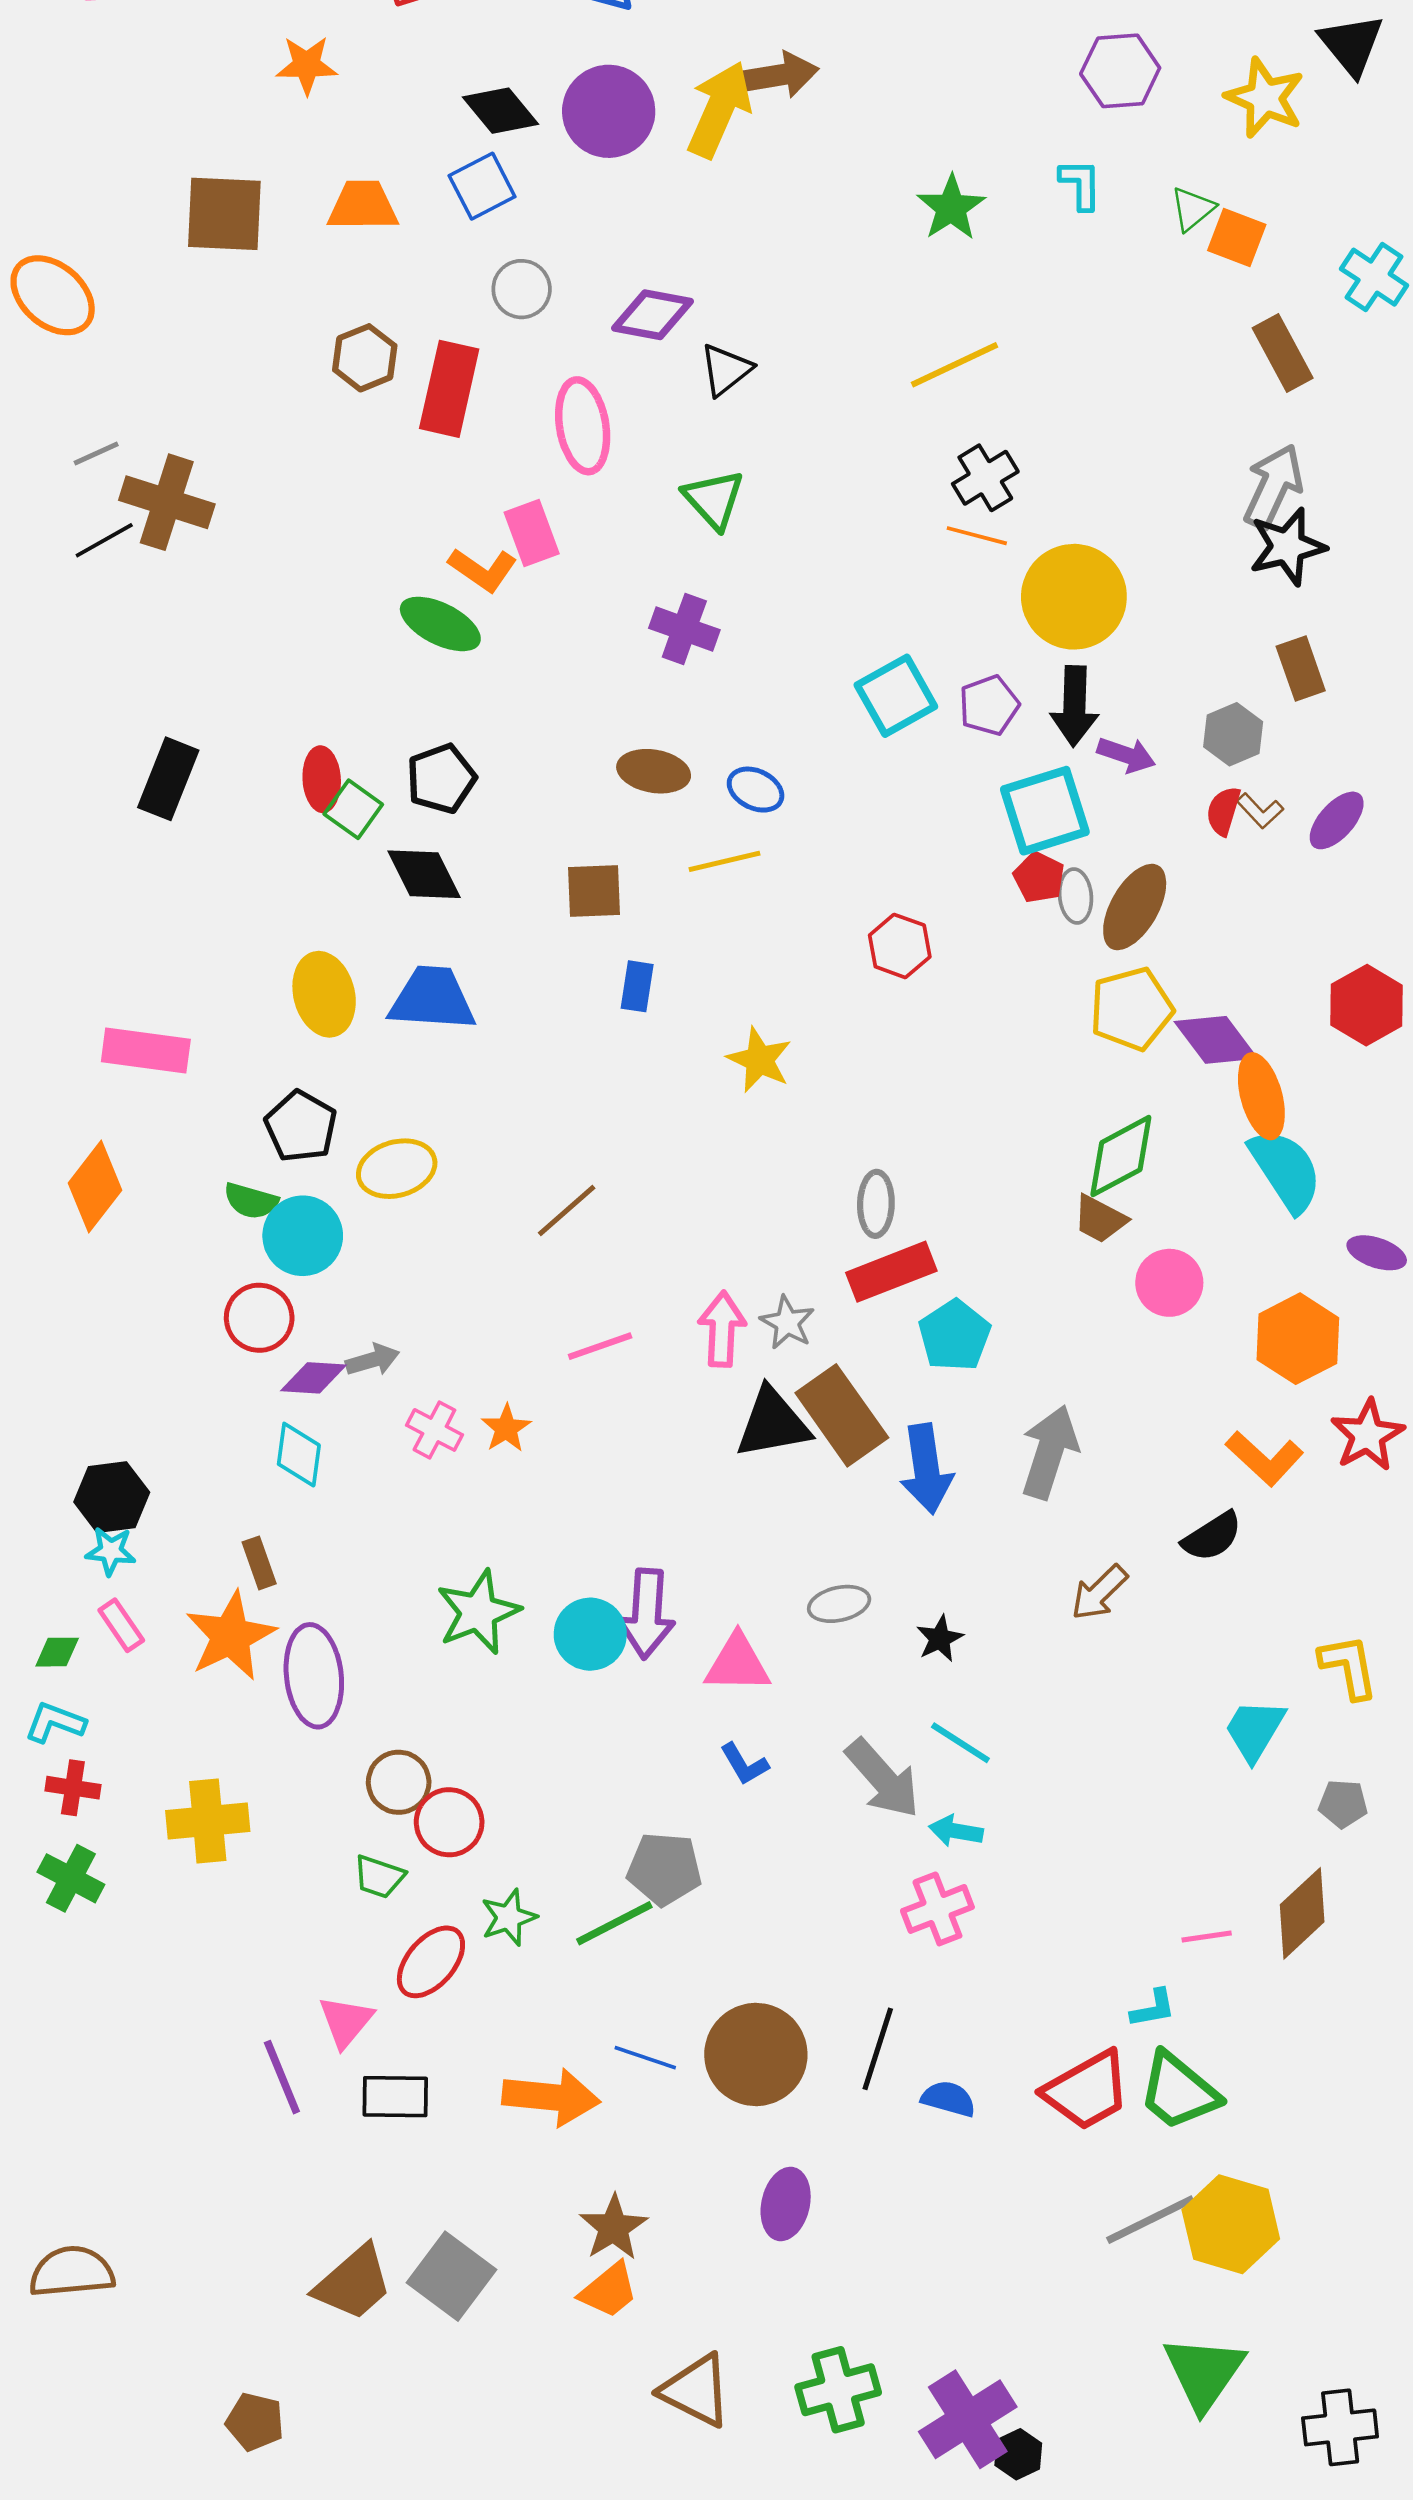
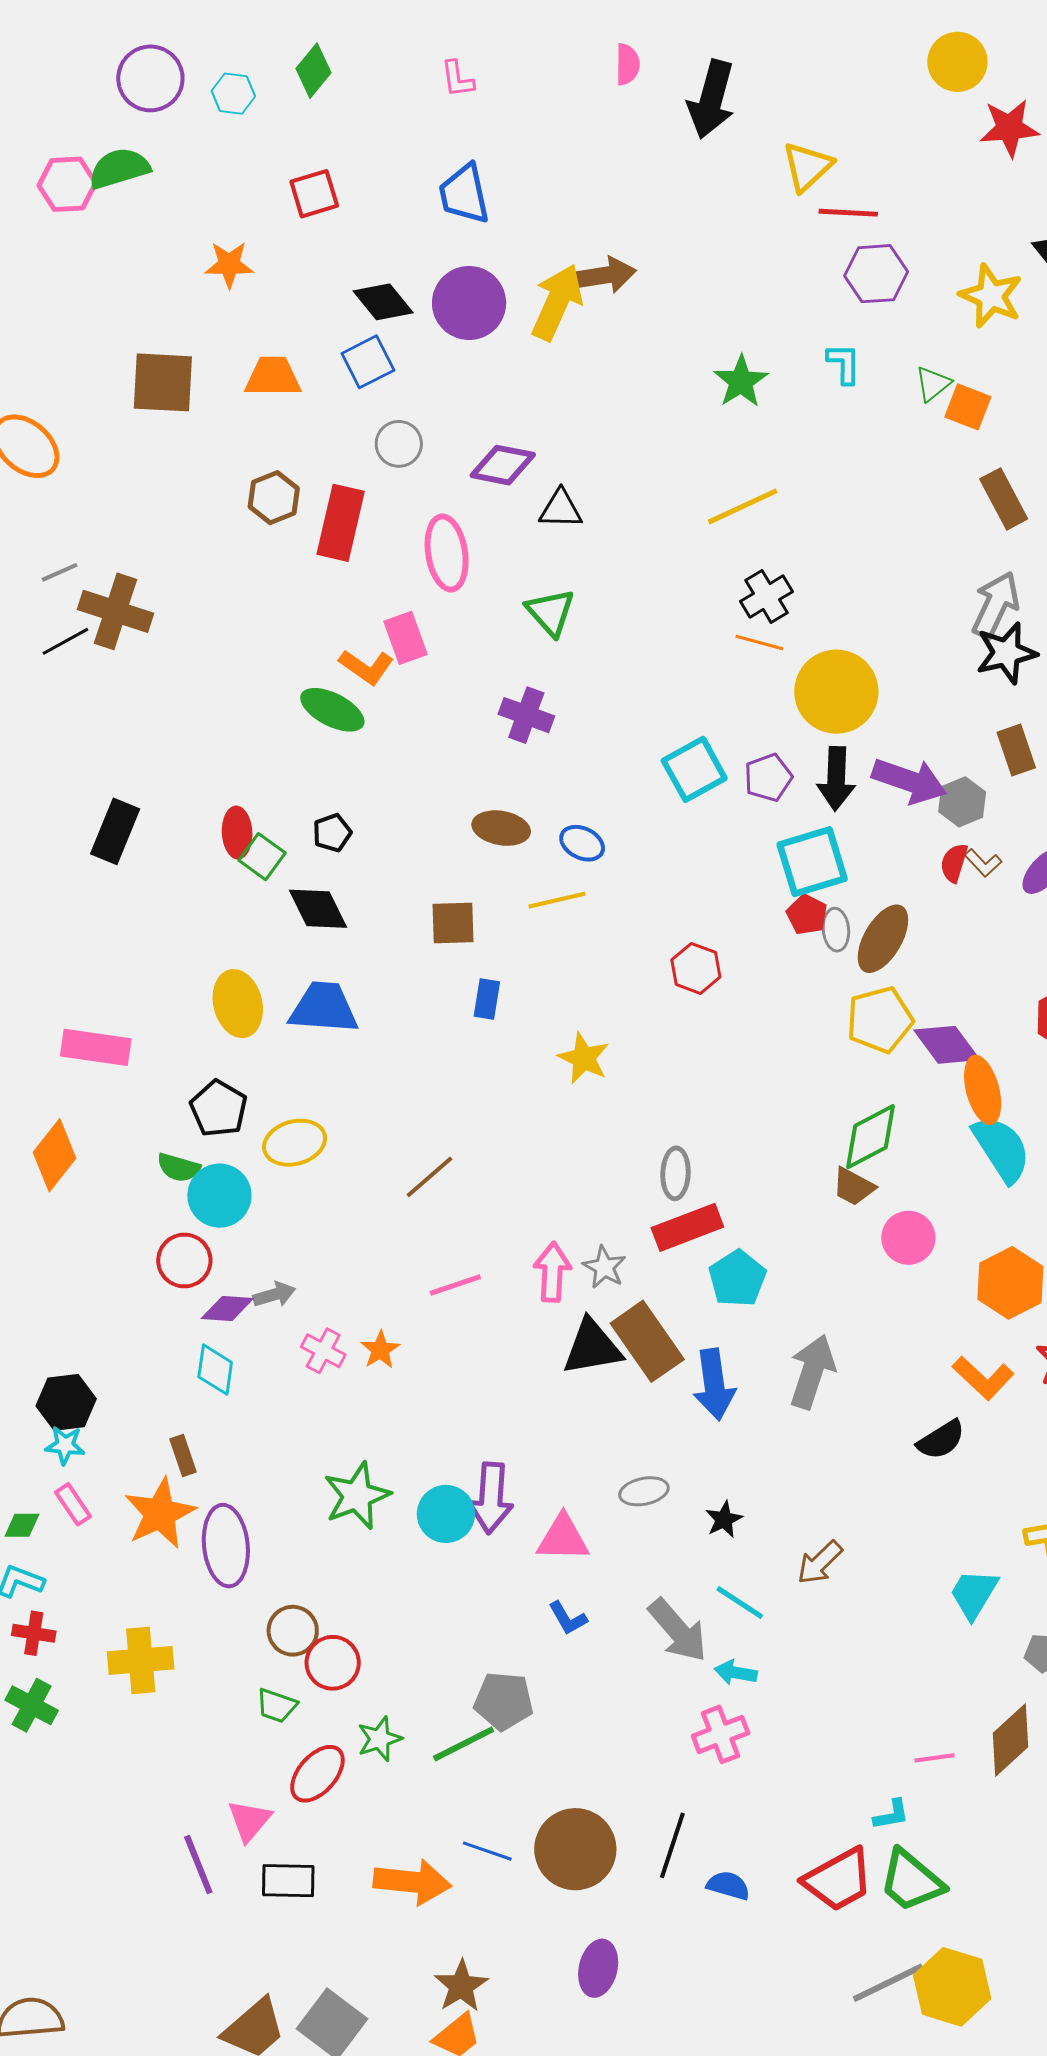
black triangle: (726, 370) -> (561, 509), turned 39
purple arrow: (1126, 755) -> (909, 781), moved, size x1.6
black pentagon: (441, 779) -> (332, 833), size x0.7
brown arrow: (1099, 1592) -> (820, 1563), moved

